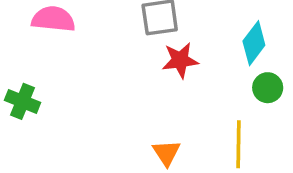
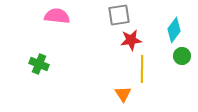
yellow line: (239, 144) -> (142, 69), moved

